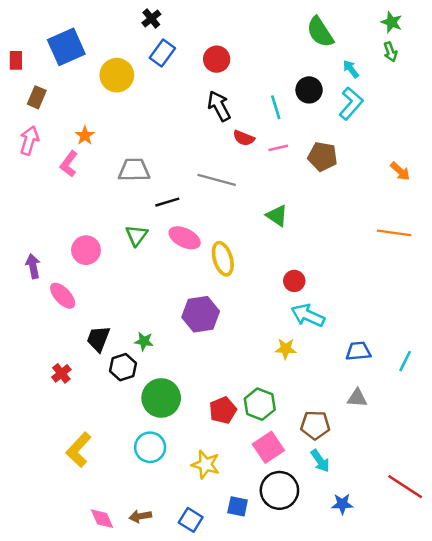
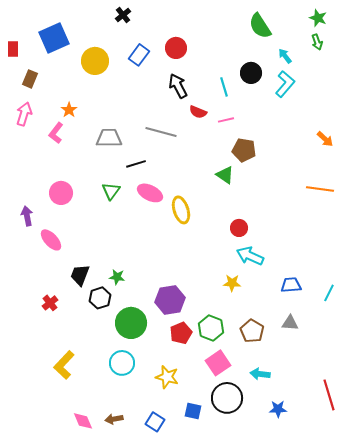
blue rectangle: (162, 53) -> (139, 55), moved
brown pentagon: (323, 156) -> (244, 150), moved
gray line: (217, 180) -> (161, 132), moved
pink circle: (86, 250) -> (61, 193), moved
purple hexagon: (201, 314) -> (170, 300), moved
brown pentagon: (315, 425) -> (252, 331), moved, turned 30
cyan arrow: (320, 461) -> (260, 374), turned 132
red line: (405, 487) -> (329, 395), turned 40

